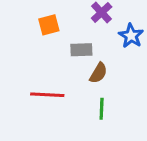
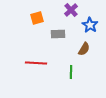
brown semicircle: (98, 73) -> (84, 49), moved

